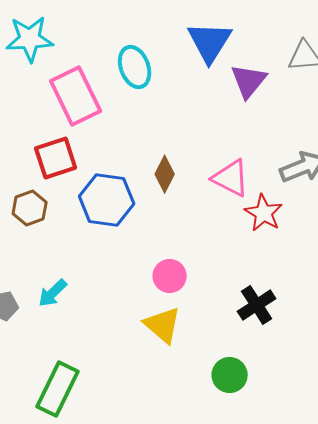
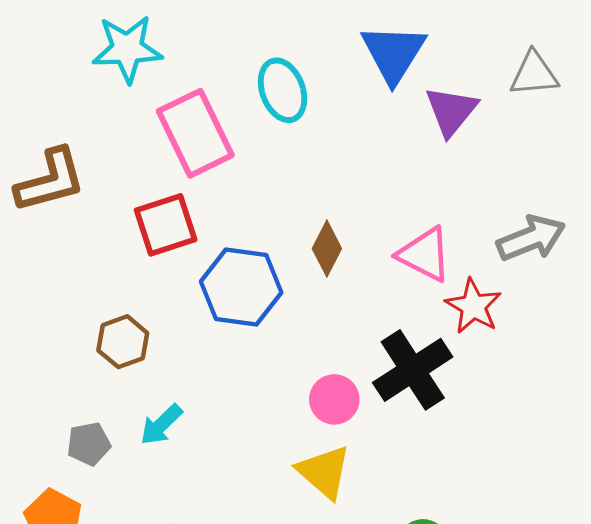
brown hexagon: (30, 208) -> (123, 342), moved
black cross: (257, 305) -> (413, 370), moved, size x1.4

